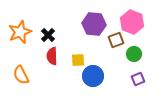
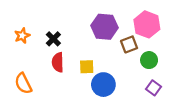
orange star: (20, 32) -> (22, 36), size x0.6
purple square: (138, 79) -> (153, 88), turned -32

